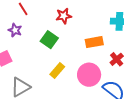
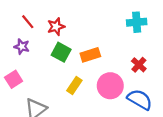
red star: (64, 16) -> (56, 27), moved
orange rectangle: (94, 42) -> (90, 55), moved

